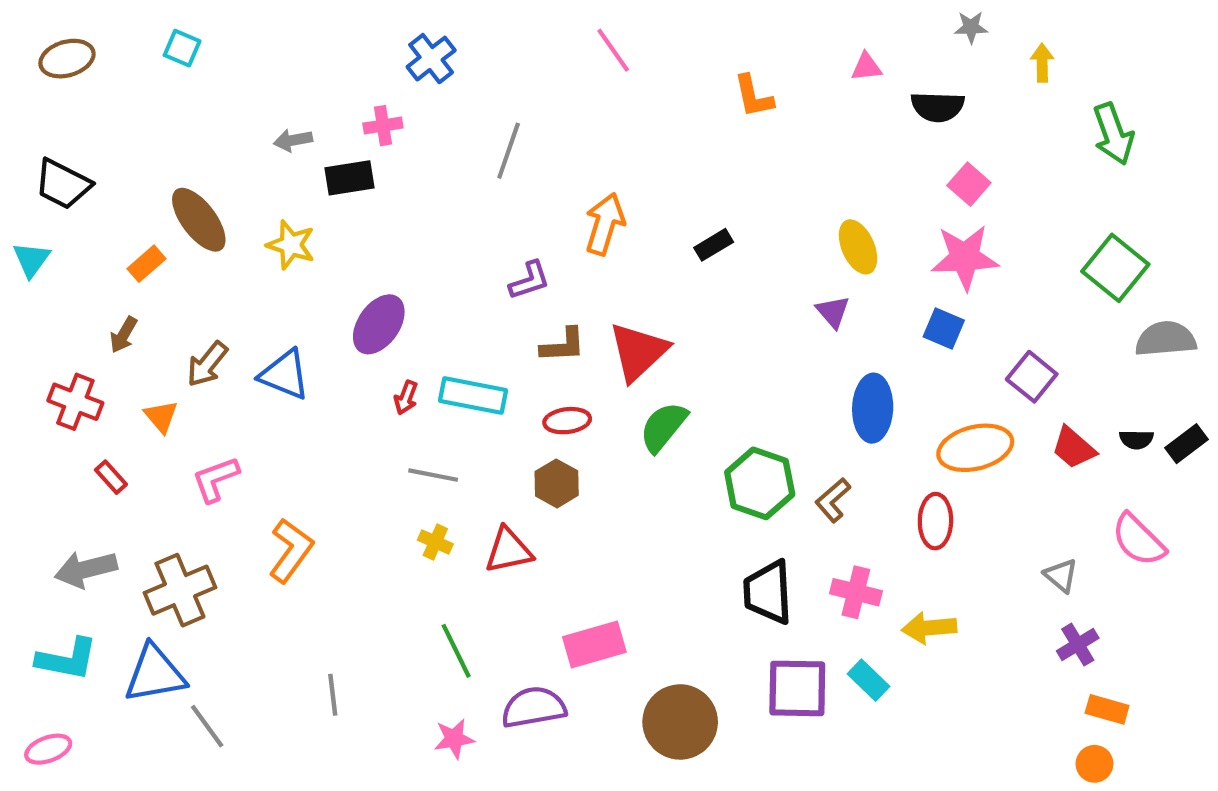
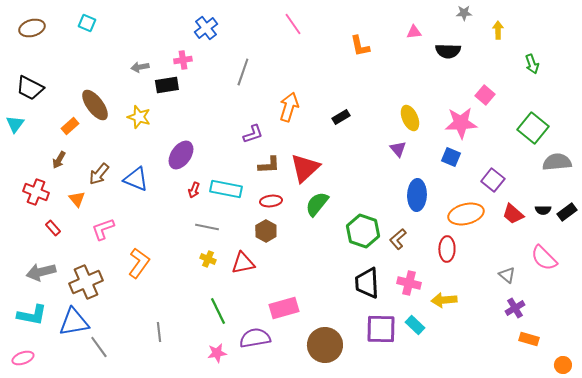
green arrow: (1113, 134) -> (532, 64), size x0.7
pink square: (969, 184) -> (485, 95), moved
orange circle: (1094, 764) -> (563, 365), moved

